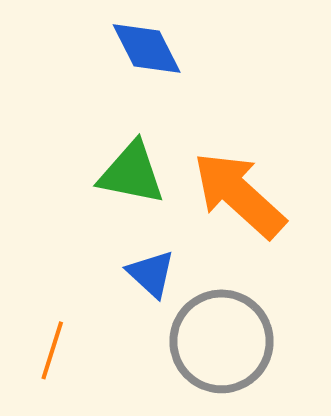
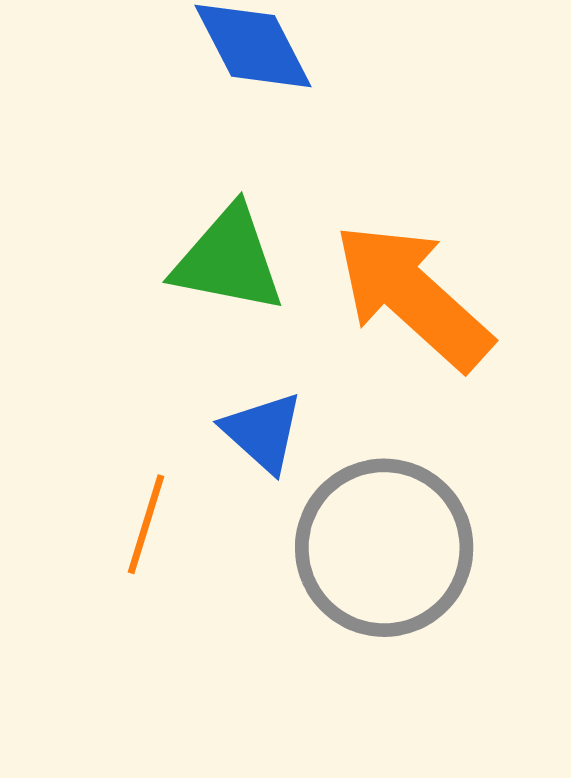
orange line: (52, 350) -> (146, 524), moved

